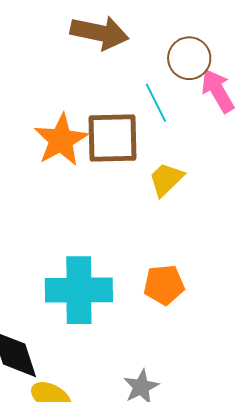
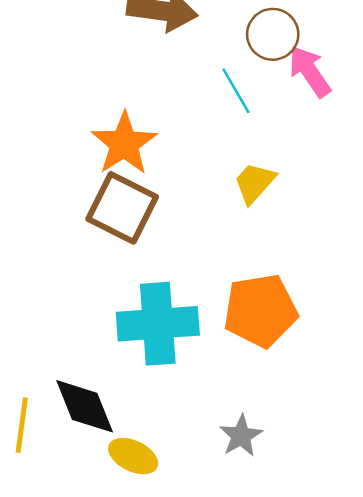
brown square: (113, 138) -> (122, 208), moved, turned 32
orange pentagon: (164, 285) -> (260, 311), size x1.5

